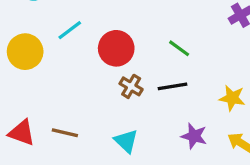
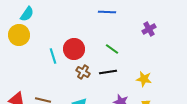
cyan line: (70, 30) -> (53, 56), moved, turned -70
yellow circle: (25, 52) -> (19, 35), moved

